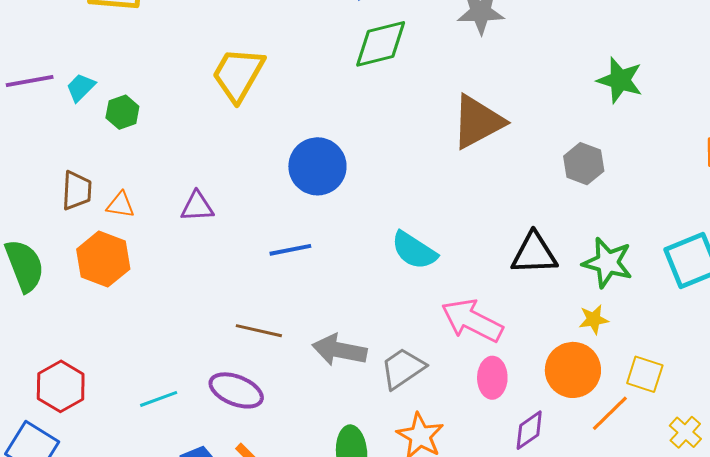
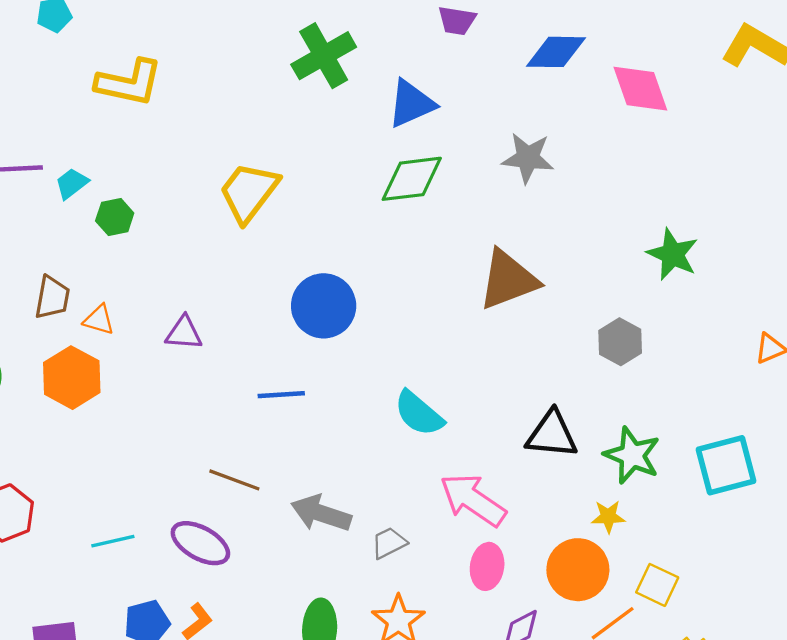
gray trapezoid: (403, 368) -> (389, 543), size x0.7

